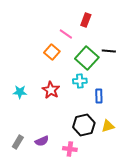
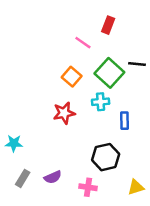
orange square: (52, 52) -> (72, 77), moved
red star: (51, 90) -> (64, 113), turned 30
cyan star: (20, 92) -> (14, 143), moved
yellow triangle: (108, 126) -> (136, 187), moved

